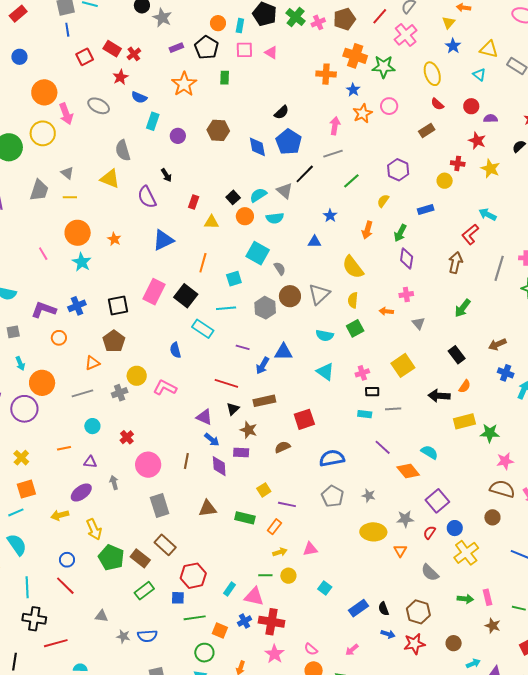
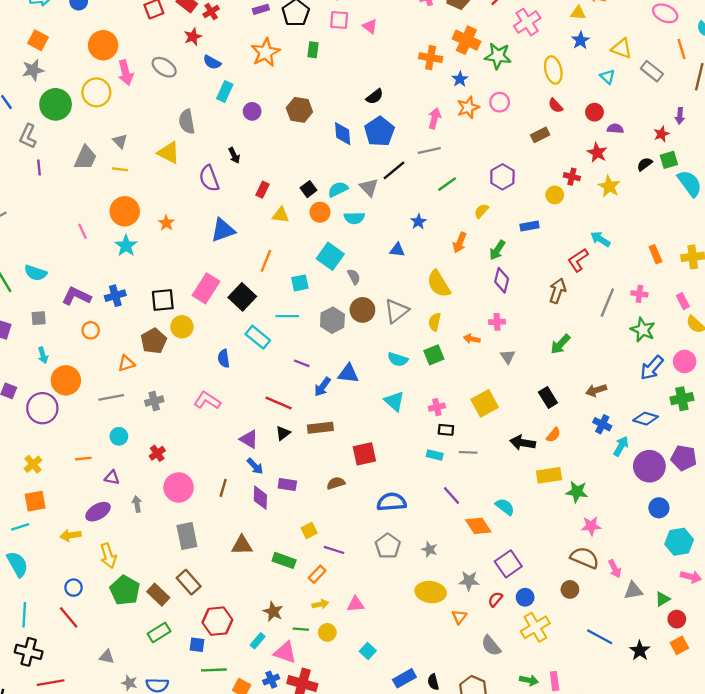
yellow triangle: (448, 23) -> (578, 13), turned 48
yellow circle: (137, 376) -> (182, 327), moved
brown star: (249, 430) -> (273, 612), moved

